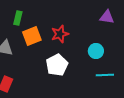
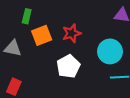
cyan circle: (96, 51) -> (110, 51), size x1.5

